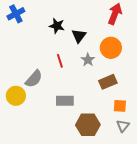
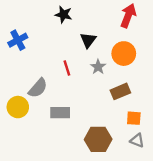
blue cross: (16, 14) -> (18, 40), moved
black star: (57, 26) -> (64, 14), moved
gray rectangle: (65, 101) -> (60, 113), moved
gray triangle: (123, 126) -> (137, 140), turned -48

